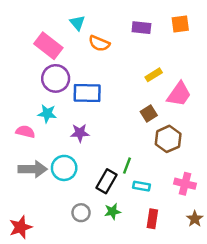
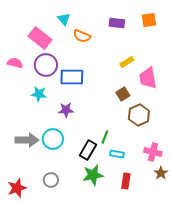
pink trapezoid: (179, 94) -> (148, 78), turned 135
pink semicircle: (25, 132) -> (15, 63), moved
green star: (112, 211) -> (93, 175), size x1.5
gray circle: (81, 213) -> (51, 180), moved
brown star: (195, 219) -> (161, 173), moved

